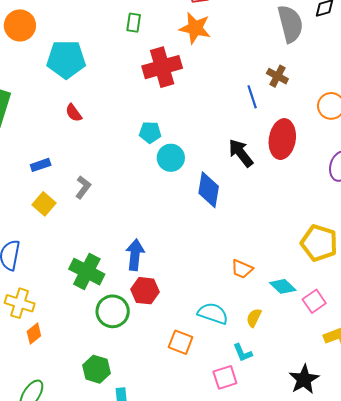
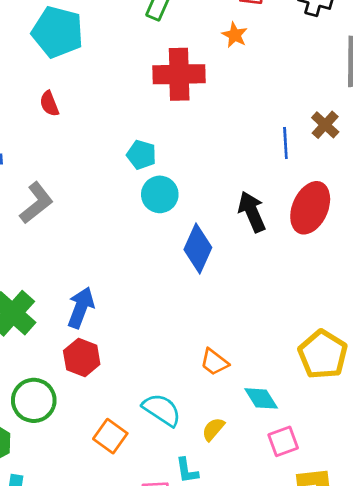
orange star: (195, 28) -> (235, 35), size x0.6
gray L-shape: (83, 187) -> (36, 203), size x1.4
pink square: (314, 301) -> (283, 441), moved
green circle: (113, 311) -> (34, 400), moved

